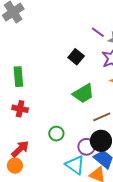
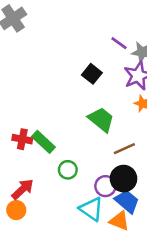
green rectangle: (18, 77) -> (43, 142), moved, turned -42
green trapezoid: (83, 93) -> (101, 120), turned -110

